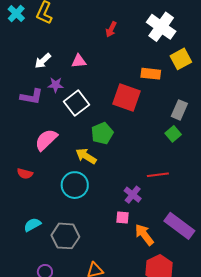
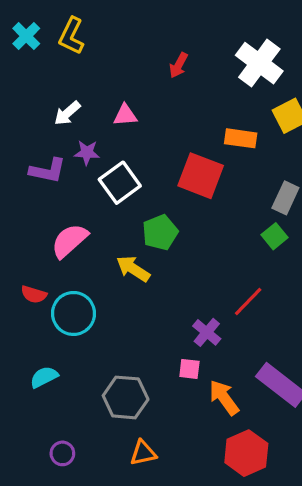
red line: (158, 175) -> (248, 302), turned -40
cyan circle: (75, 185) -> (73, 313), moved
gray hexagon: (65, 236) -> (126, 397), moved

